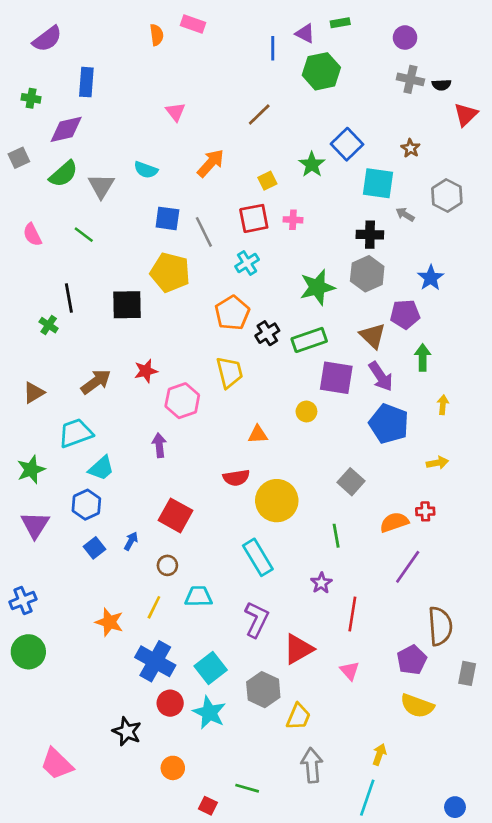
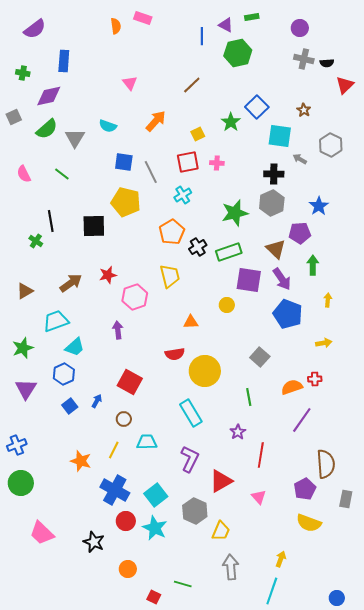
pink trapezoid: (57, 764) -> (42, 533), moved

